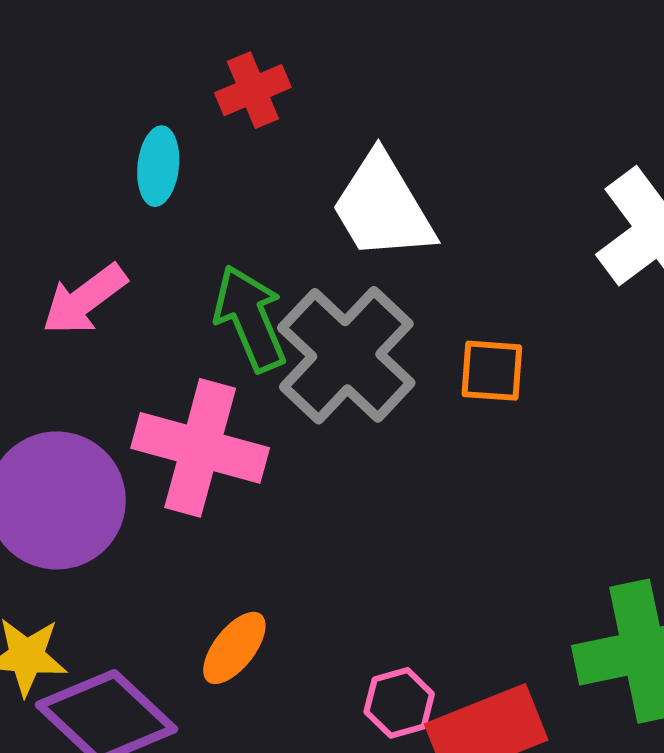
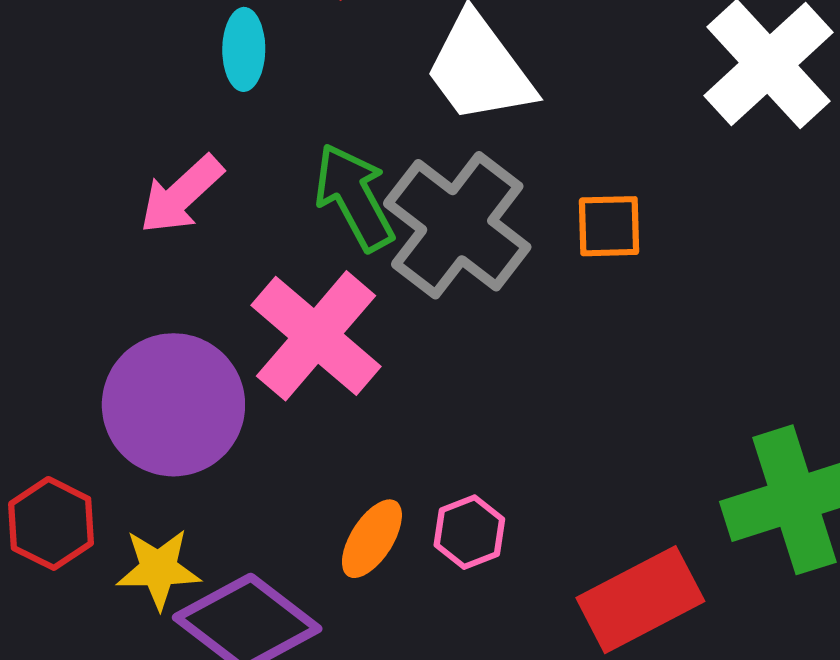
pink cross: (200, 448) -> (316, 336), turned 31
pink hexagon: (399, 703) -> (469, 532), moved

